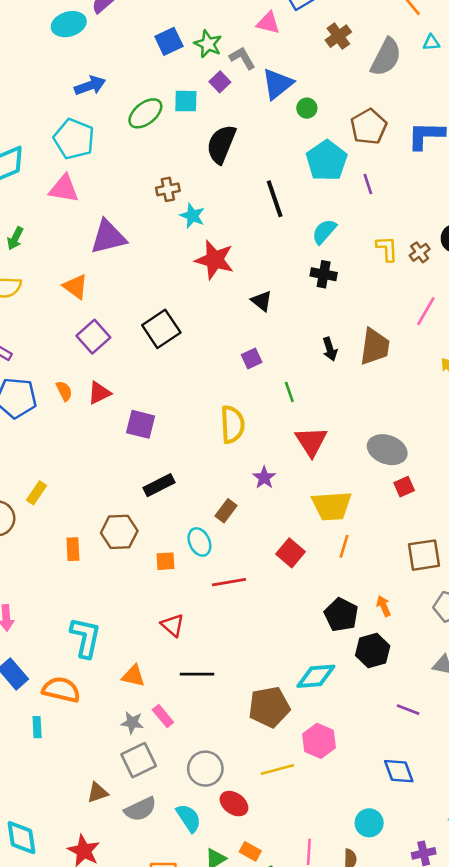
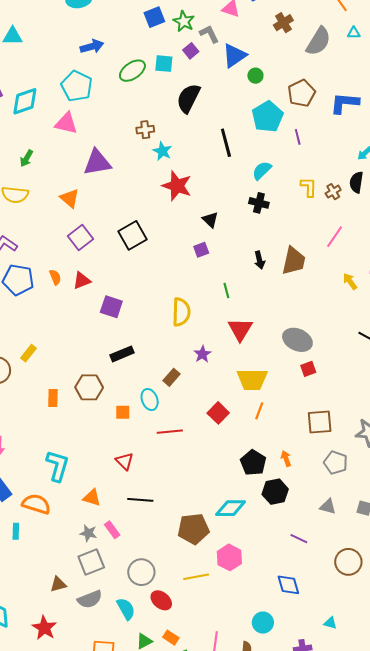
purple square: (252, 359) -> (201, 250), moved

